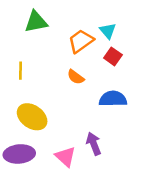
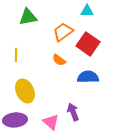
cyan triangle: (108, 31) -> (87, 11), moved, turned -48
red square: (113, 56) -> (88, 44), size x1.6
yellow ellipse: (32, 117) -> (25, 91), turned 30

